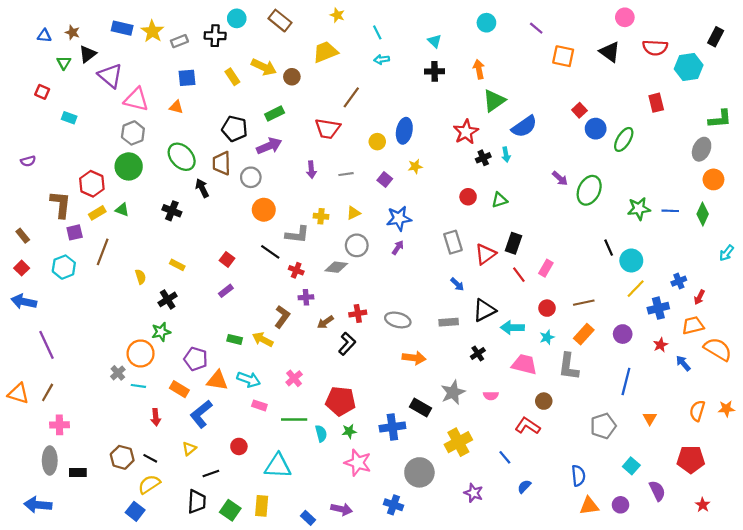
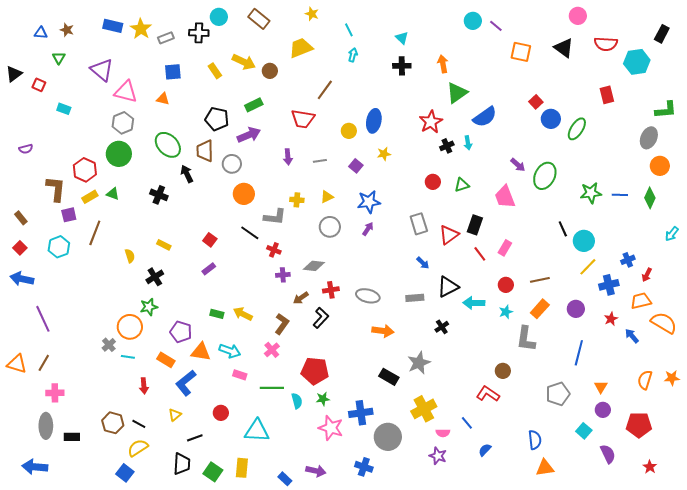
cyan circle: (486, 23) -> (473, 21), moved
black triangle: (88, 54) -> (14, 74), moved
cyan arrow: (382, 59) -> (353, 55), turned 112
gray diamond: (336, 267) -> (314, 266), moved
brown L-shape: (282, 317) -> (282, 324), moved
pink trapezoid: (524, 364) -> (505, 197), moved, turned -125
pink semicircle: (491, 396) -> (443, 433), moved
blue cross: (392, 427) -> (361, 413), moved
purple circle: (620, 505) -> (603, 410), moved

